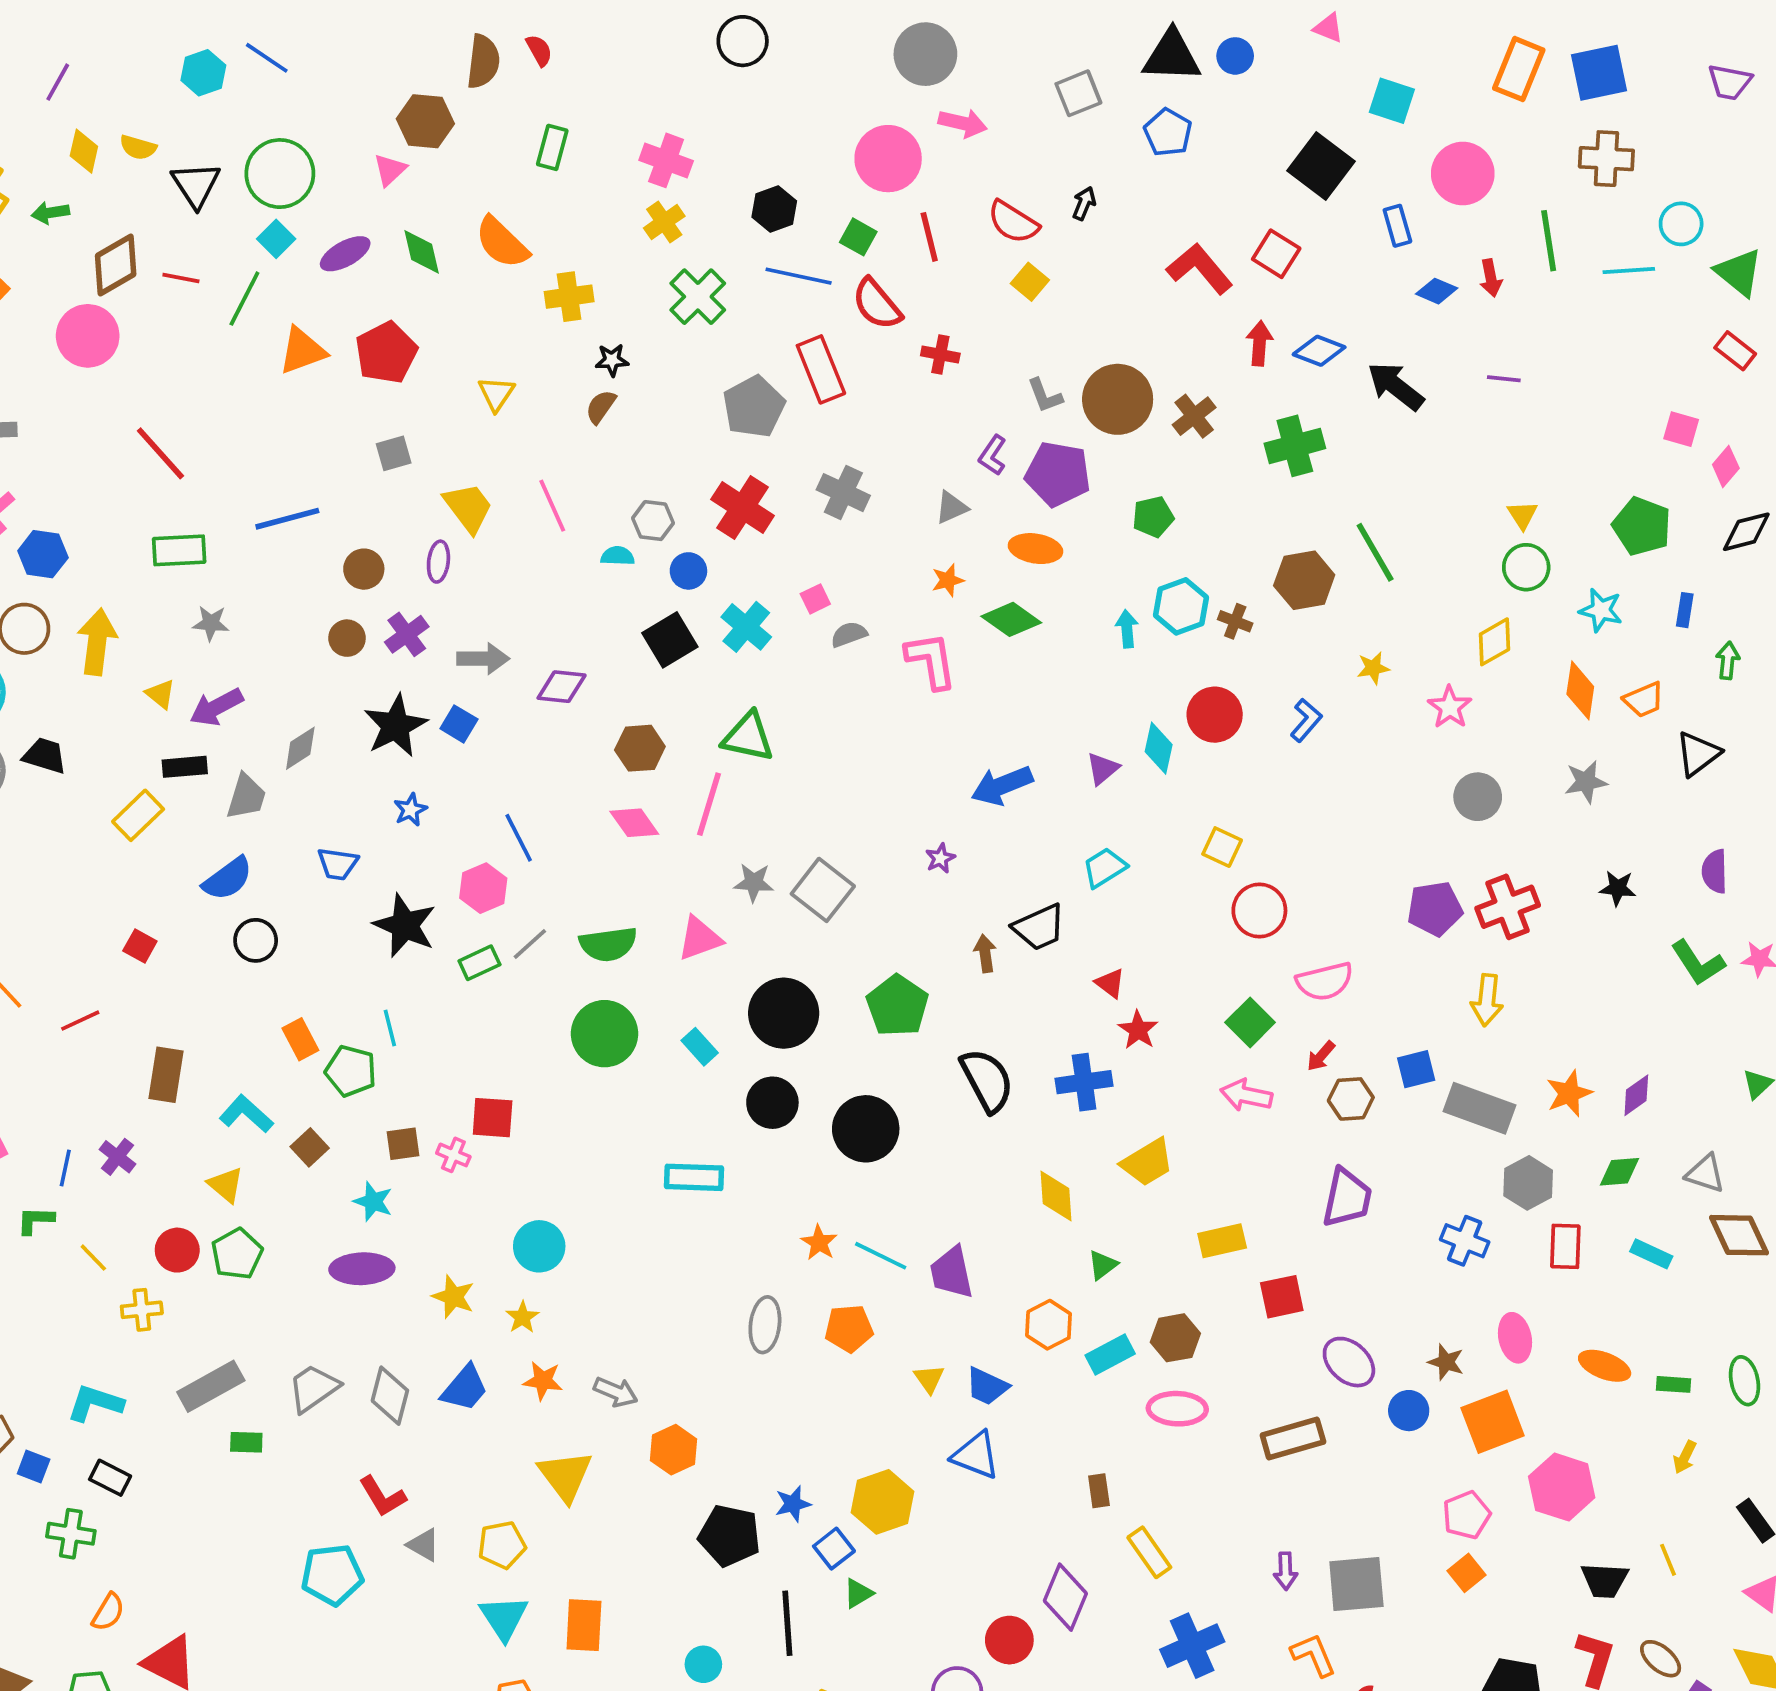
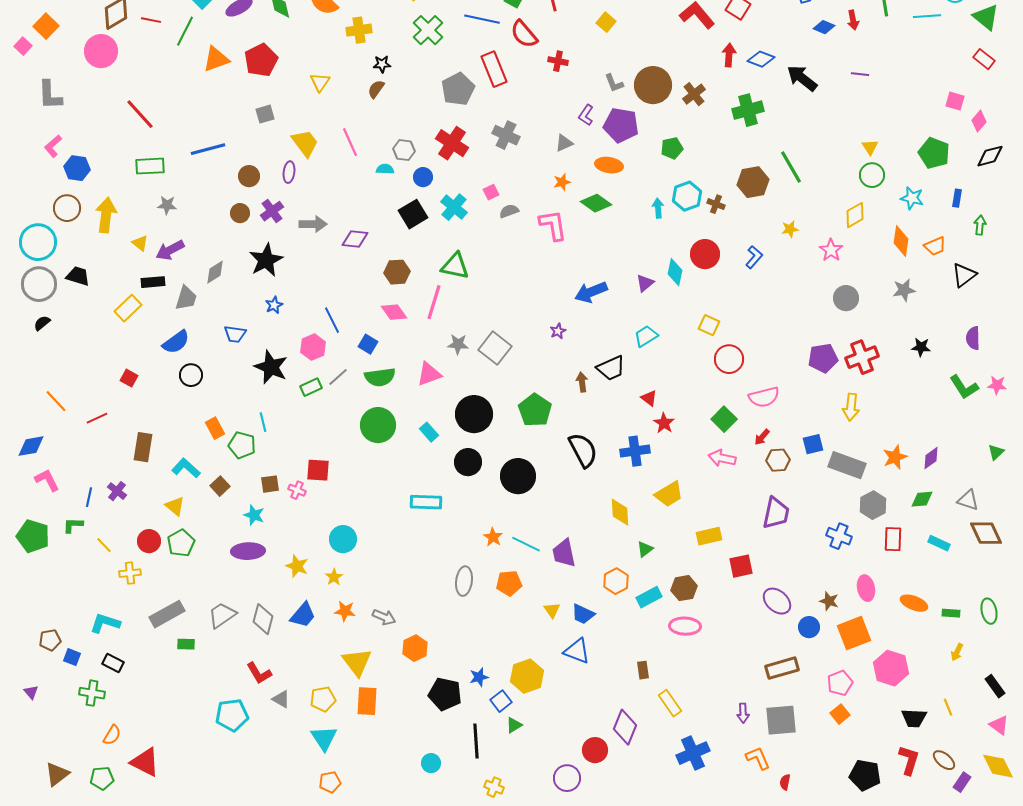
blue square: (459, 724) -> (368, 344), moved
brown rectangle: (1293, 1439) -> (782, 668), moved
orange rectangle: (584, 1625) -> (367, 701), moved

